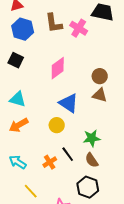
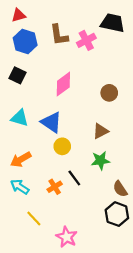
pink cross: (79, 28) -> (86, 40), turned 30
brown triangle: (100, 95) -> (100, 131), moved, turned -42
blue triangle: (69, 103) -> (51, 122), moved
orange arrow: (19, 125) -> (21, 159), moved
brown semicircle: (92, 160) -> (120, 189), moved
black hexagon: (88, 187) -> (117, 214), moved

